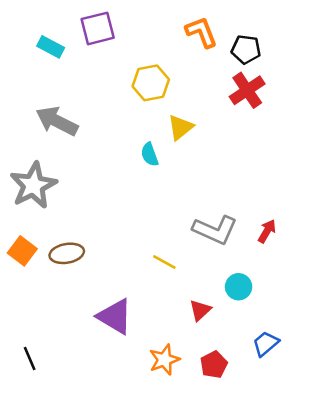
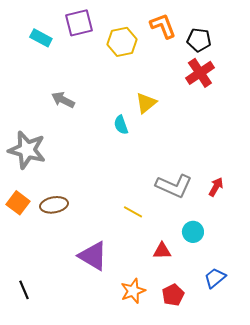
yellow hexagon: (151, 83) -> (122, 42), moved
gray arrow: (57, 121) -> (63, 100), moved, size x0.7
gray star: (33, 185) -> (27, 150), turned -30
red triangle: (200, 310) -> (162, 251), turned 42

